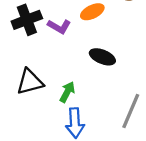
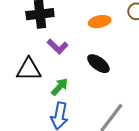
purple L-shape: (59, 26) -> (58, 47), moved

